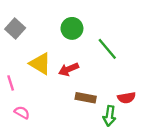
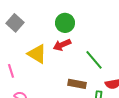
green line: (107, 49) -> (94, 60), moved
red arrow: (69, 69) -> (62, 45), moved

